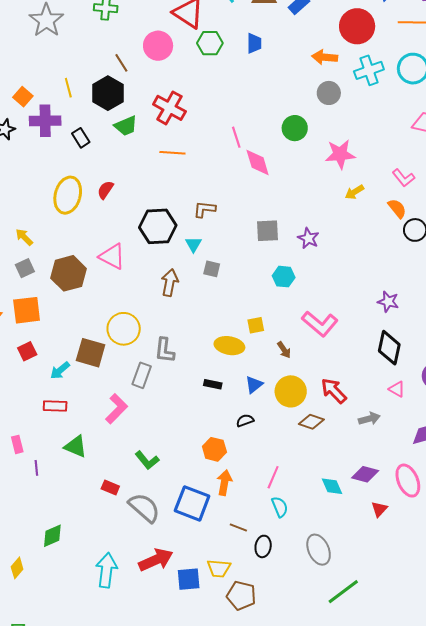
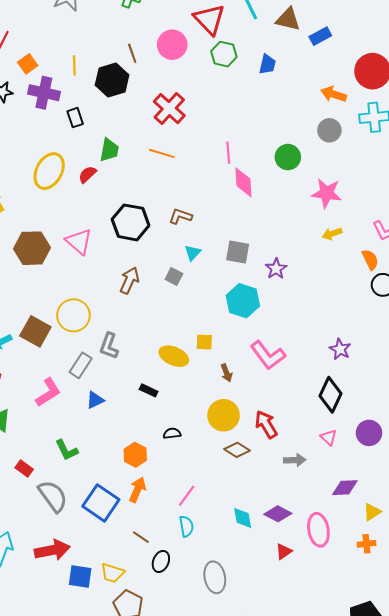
green trapezoid: (126, 126) -> (109, 150), moved, turned -70
cyan triangle: (193, 244) -> (193, 253), moved
cyan hexagon: (284, 277) -> (243, 301), size x1.5
blue triangle: (254, 385) -> (95, 400), moved

